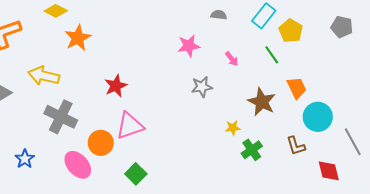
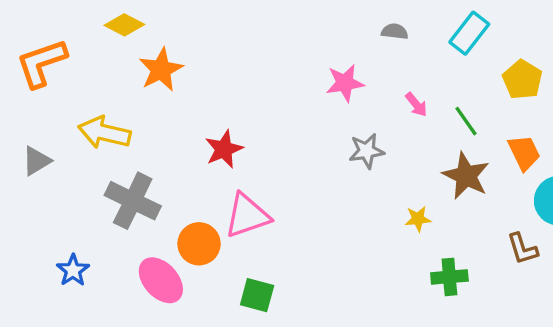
yellow pentagon: (291, 31) -> (522, 80), moved
green line: (272, 55) -> (466, 121), moved
green cross: (252, 150) -> (449, 277), moved, turned 30
green square: (136, 174) -> (257, 295), turned -30

